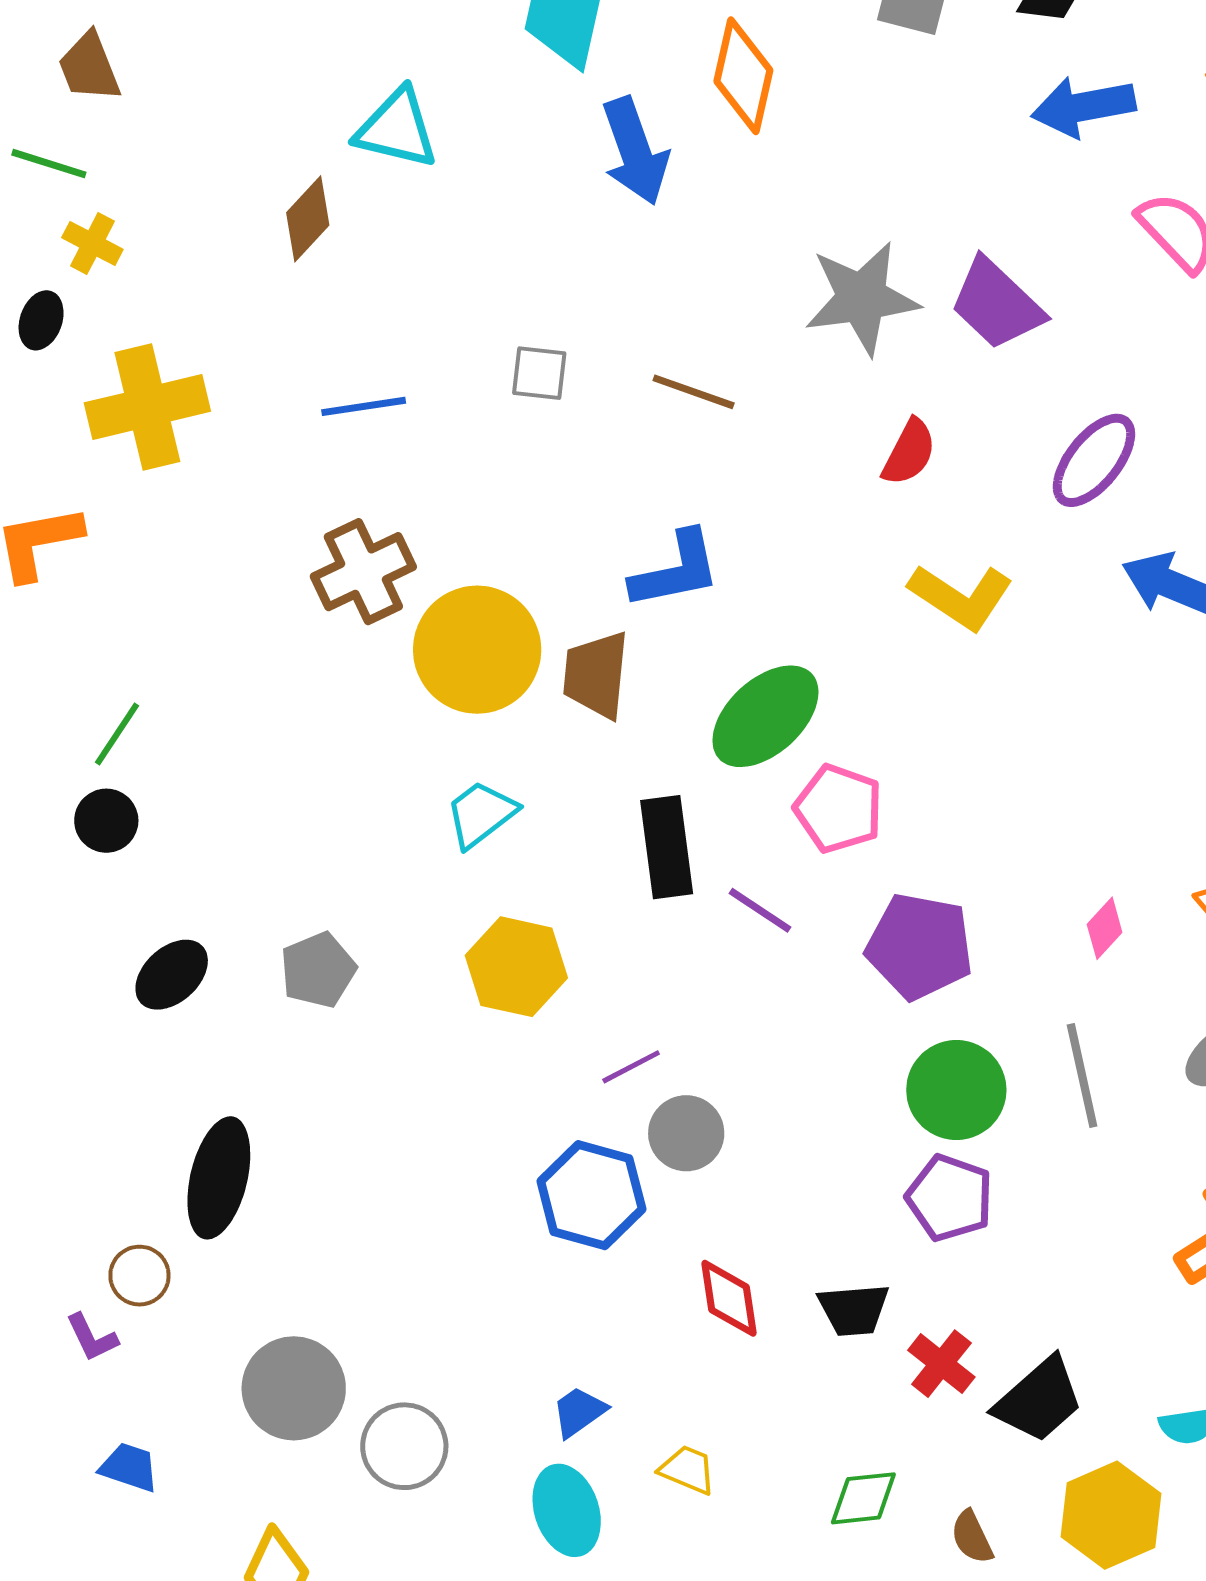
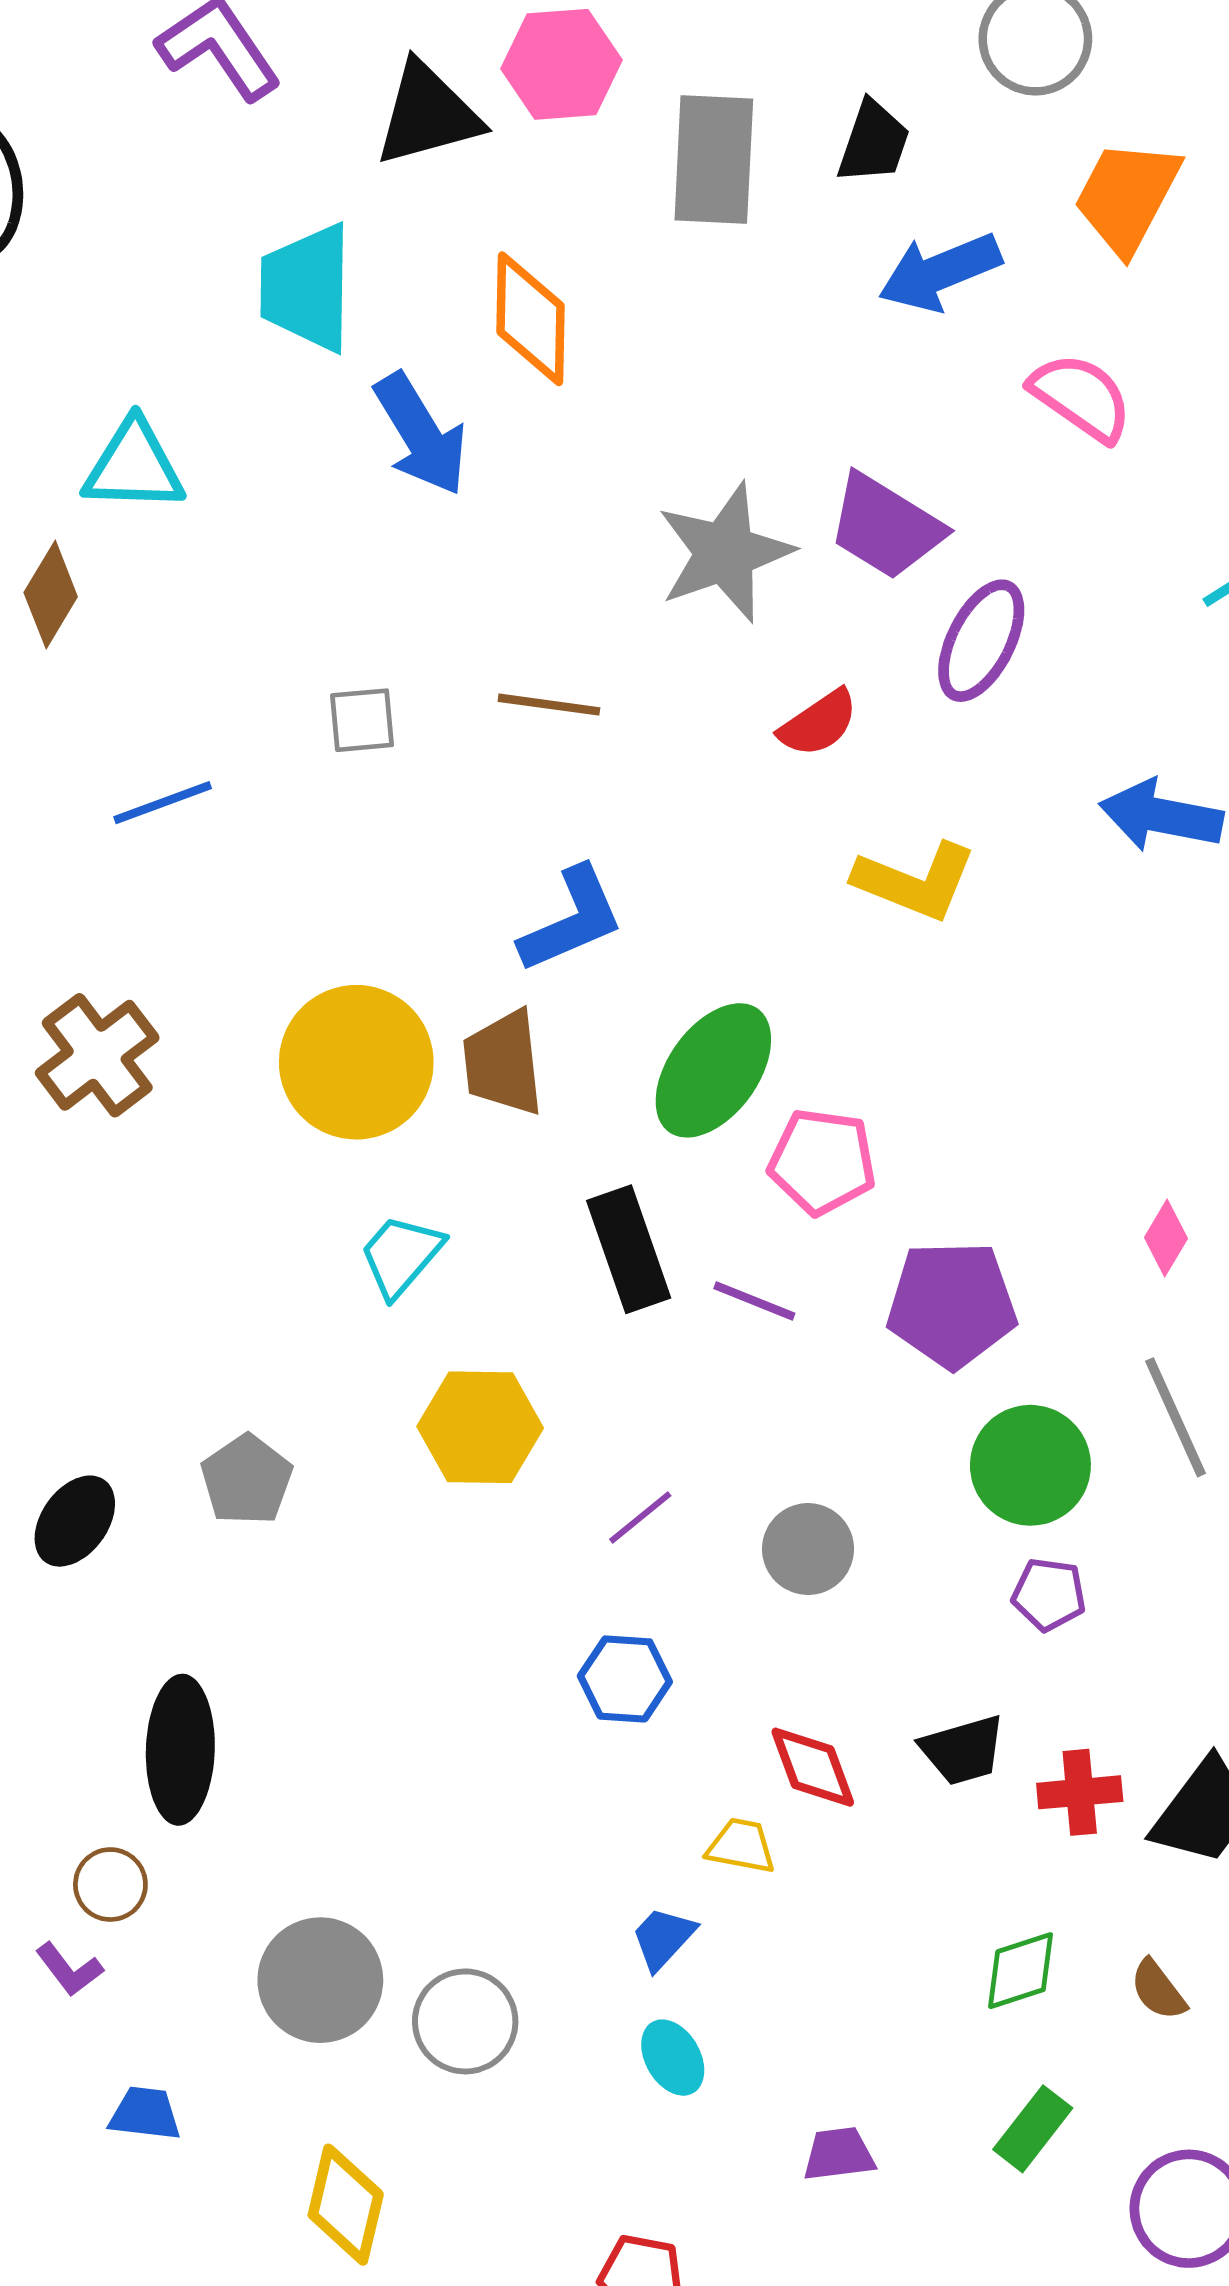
red semicircle: (909, 452) -> (819, 723), turned 40
purple ellipse: (1094, 460) -> (981, 641), moved
brown cross: (363, 572) -> (97, 1055), moved
gray circle: (686, 1133) -> (808, 1549), moved
blue hexagon: (591, 1195) -> (625, 1679), size x0.7
purple pentagon: (950, 1198) -> (1049, 1594), size x0.7
red cross: (941, 1364) -> (1080, 1792), turned -32
yellow trapezoid: (688, 1470) -> (741, 1846), moved
cyan ellipse: (567, 1510) -> (673, 2058), size x0.7

